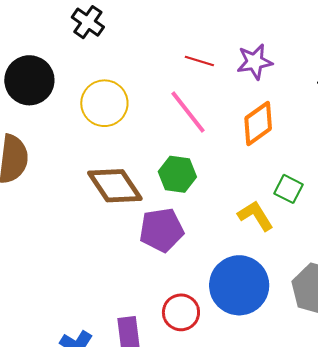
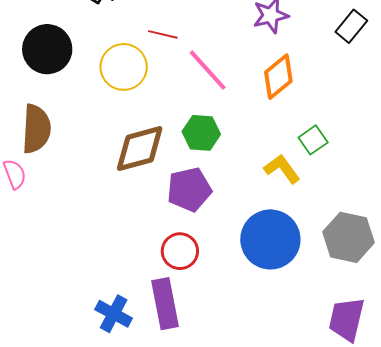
red line: (199, 61) -> (163, 34), moved
brown diamond: (115, 186) -> (140, 149), turned -68
green square: (288, 189) -> (313, 140), turned 32
red circle: (181, 312) -> (180, 251), moved

